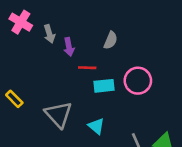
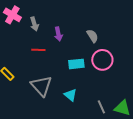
gray semicircle: (111, 40) -> (92, 36), moved, turned -56
purple arrow: (69, 47) -> (58, 34), moved
red line: (87, 68) -> (38, 50), moved

